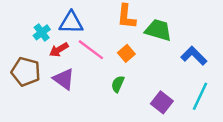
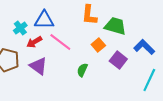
orange square: (126, 53) -> (98, 45), moved
purple square: (162, 102) -> (118, 60), moved

